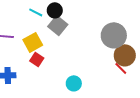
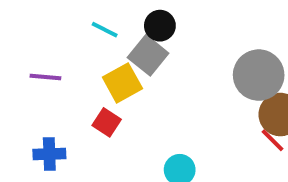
black circle: (55, 10) -> (160, 26), moved
yellow square: (33, 42) -> (122, 83), moved

